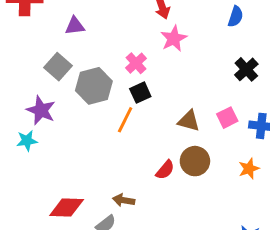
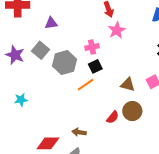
pink cross: (136, 63) -> (92, 47), turned 32
purple star: (41, 110) -> (15, 55), moved
orange line: (125, 120) -> (86, 85), turned 30
brown arrow: (124, 200) -> (79, 132), moved

